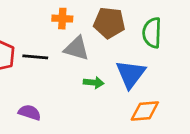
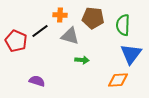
black line: (35, 57) -> (40, 31), moved, turned -42
blue triangle: (131, 74) -> (131, 54), moved

